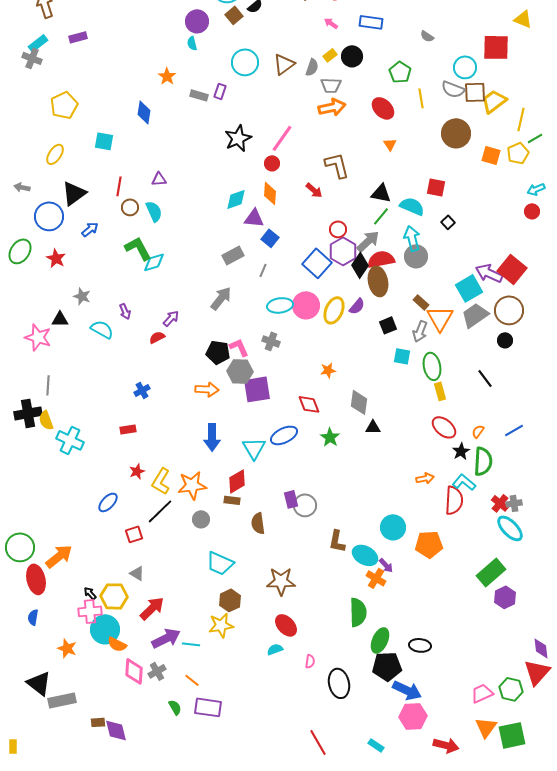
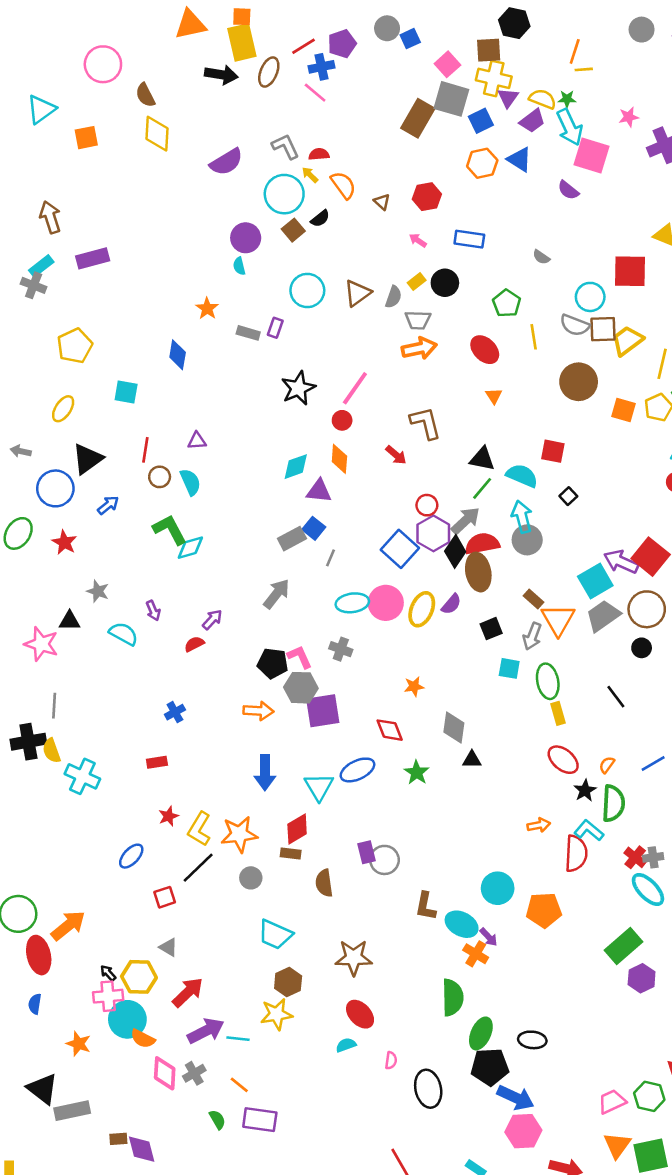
purple rectangle: (78, 37) -> (93, 258), size x1.4
blue square: (270, 238) -> (314, 528), moved

